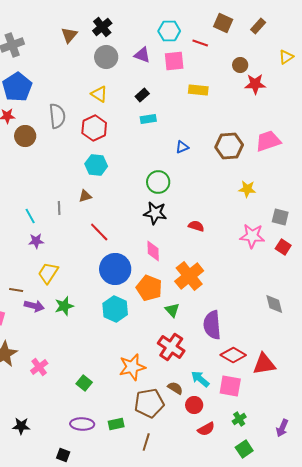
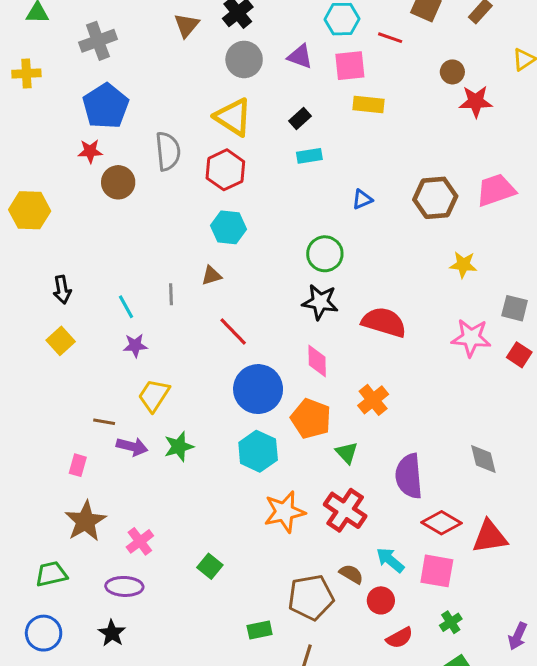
yellow rectangle: (198, 90) -> (368, 105), moved
yellow triangle: (99, 94) -> (233, 117), size x1.5
red semicircle: (196, 226) -> (384, 322), size x1.8
orange cross: (189, 276) -> (373, 400), size x0.7
gray diamond: (274, 304) -> (483, 459), moved
orange star: (132, 367) -> (284, 512), moved
purple ellipse: (82, 424) -> (124, 586), moved
black star: (21, 426) -> (112, 633), turned 30

